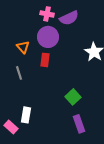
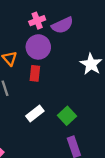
pink cross: (47, 14) -> (37, 21), turned -32
white rectangle: (26, 115) -> (35, 113), moved, turned 42

